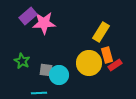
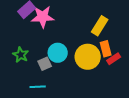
gray square: (46, 70) -> (45, 64), turned -32
cyan circle: (59, 75) -> (58, 53), moved

